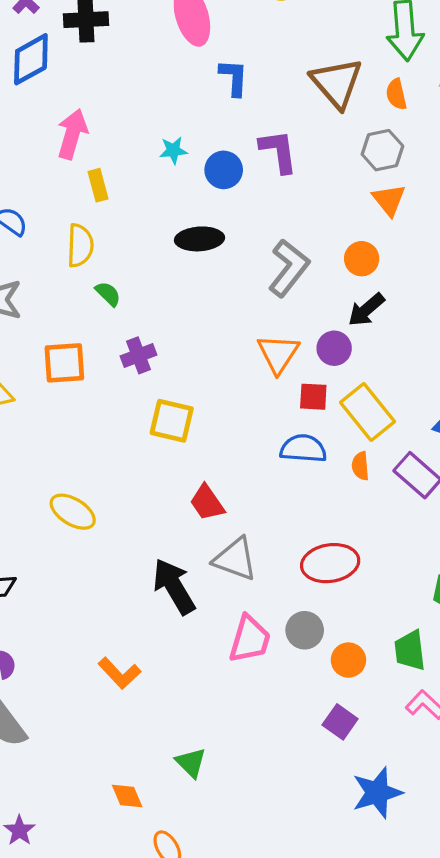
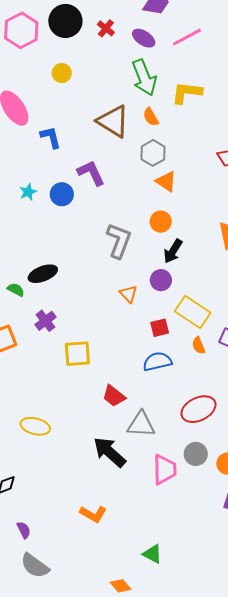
black ellipse: (200, 239) -> (43, 274), moved
orange triangle: (278, 354) -> (129, 294), size x0.7
red square: (313, 397) -> (160, 328), moved
blue semicircle: (303, 449) -> (157, 361), moved

